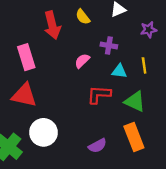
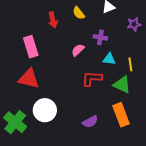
red arrow: (52, 25) -> (53, 20), size x0.7
yellow line: (144, 65) -> (130, 64), moved

